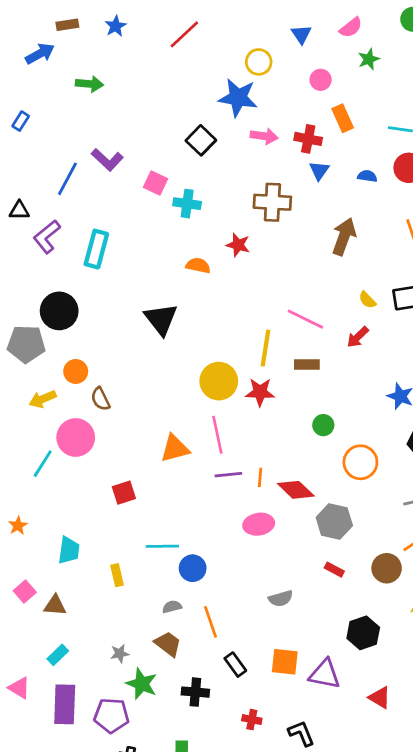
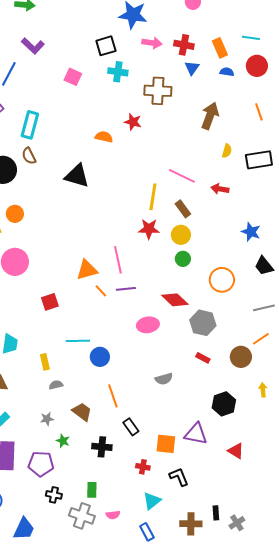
orange rectangle: (343, 118) -> (220, 48), moved
black square: (201, 140) -> (106, 46), turned 30
purple L-shape: (107, 160) -> (33, 46), moved
cyan cross: (187, 204) -> (118, 72), moved
yellow semicircle: (367, 300) -> (227, 151), moved, turned -120
black triangle: (161, 319) -> (77, 176), turned -36
red arrow: (358, 337) -> (220, 189), turned 54
brown rectangle: (307, 365) -> (183, 209), turned 54
yellow circle: (219, 381) -> (181, 235), moved, size x0.7
brown semicircle: (100, 399) -> (29, 156), moved
green circle: (323, 425) -> (183, 259), moved
orange line: (260, 477) -> (101, 291), moved, turned -48
gray semicircle: (172, 607) -> (56, 385), moved
orange square: (285, 662) -> (166, 444), moved
green star: (142, 684) -> (63, 441), size x0.6

